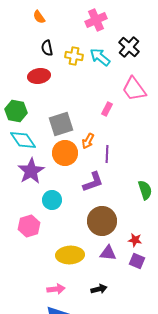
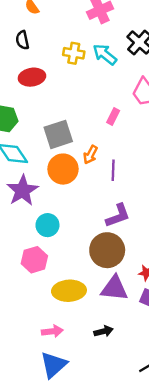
black semicircle: (47, 48) -> (22, 40), moved
purple L-shape: (93, 182) -> (118, 216), moved
pink hexagon: (29, 226) -> (34, 260), moved
purple triangle: (108, 253) -> (114, 288), size x1.4

